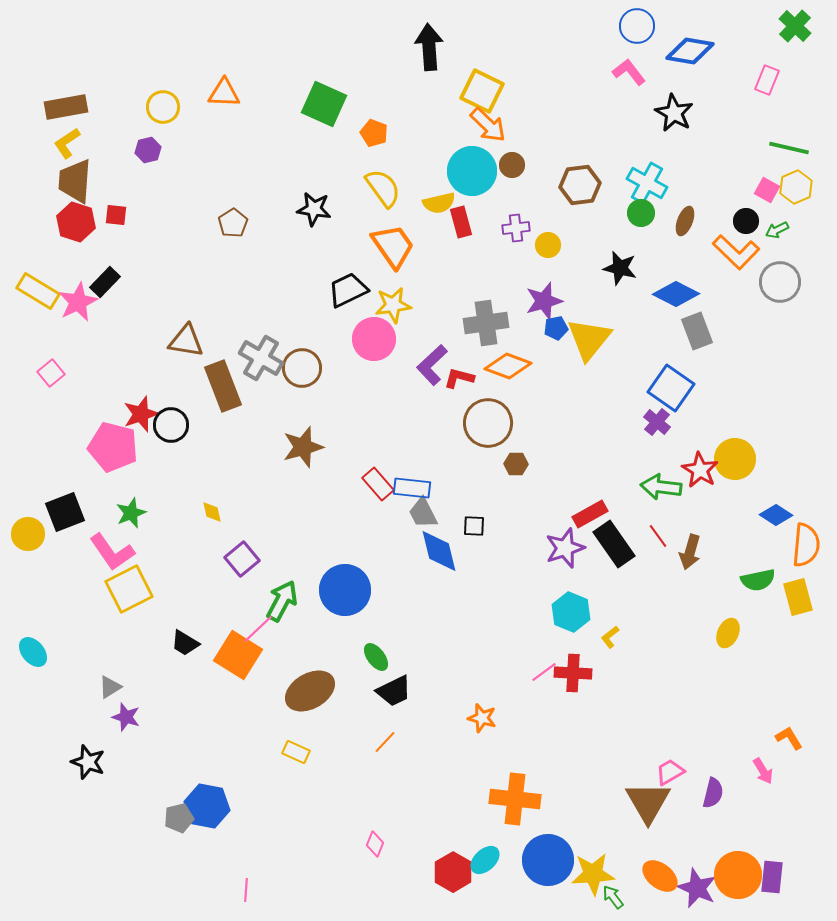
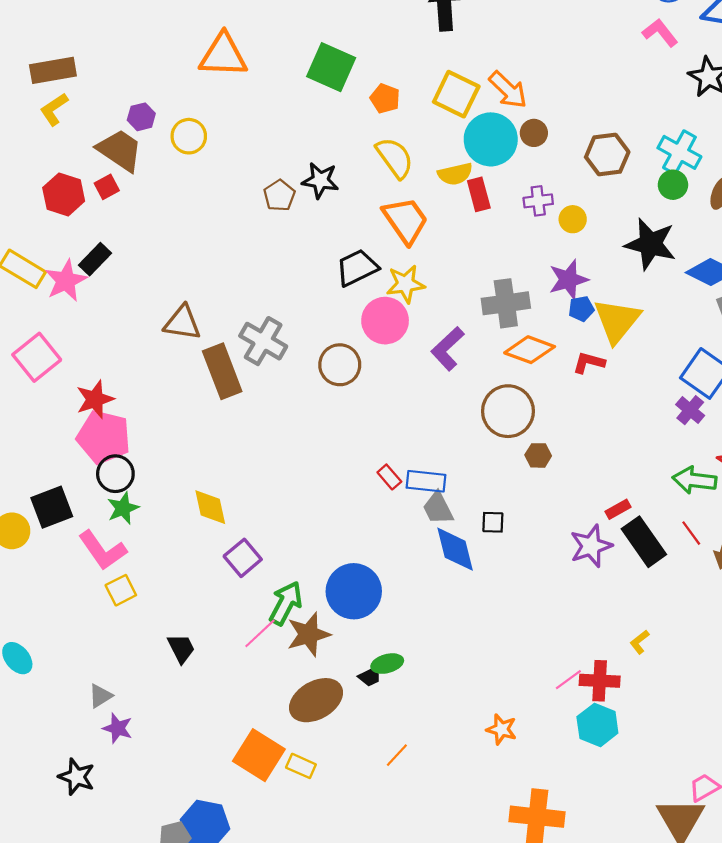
yellow square: (482, 91) -> (456, 94), moved
orange triangle: (224, 93) -> (223, 55), size x1.4
yellow circle: (163, 107) -> (189, 136), moved
brown trapezoid: (75, 181) -> (120, 150), moved, turned 120
red square: (116, 215) -> (107, 187), turned -35
brown pentagon: (233, 223) -> (279, 195), moved
black star: (620, 268) -> (650, 244), size x1.4
brown circle: (302, 368) -> (340, 365), moved
pink square: (51, 373) -> (37, 357), size x1.6
red L-shape: (459, 378) -> (589, 363), moved
red star: (141, 414) -> (95, 399), moved
black circle: (171, 425) -> (115, 474), moved
brown star: (303, 447) -> (308, 634), moved
red rectangle: (378, 484) -> (389, 477), size x0.7
yellow diamond: (212, 512) -> (210, 507), size x1.6
red rectangle: (590, 514) -> (618, 509), size x0.7
yellow square: (129, 589) -> (121, 590), size x0.6
cyan hexagon: (571, 612) -> (597, 725), moved
black trapezoid: (185, 643) -> (181, 648), turned -148
orange square: (238, 655) -> (259, 755), moved
green ellipse: (376, 657) -> (387, 664), turned -68
black trapezoid: (394, 691) -> (370, 676), moved, size x0.6

